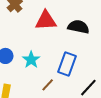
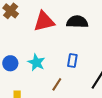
blue rectangle: (67, 64) -> (72, 61), size x0.6

